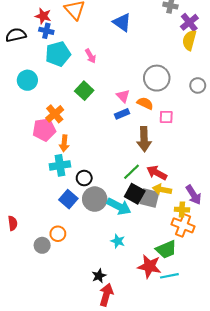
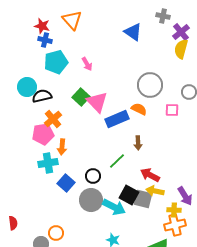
blue triangle: (122, 22) -> (133, 32), moved
black semicircle: (16, 35) -> (42, 96), moved
pink triangle: (123, 96) -> (97, 102), moved, size x1.6
blue rectangle: (122, 114) -> (117, 119), size x1.6
pink square: (166, 117) -> (172, 110), moved
brown arrow: (144, 139) -> (138, 143), size x0.6
cyan cross: (60, 165) -> (48, 163), moved
green line: (131, 172) -> (117, 161), moved
black circle: (84, 178) -> (93, 176), moved
blue square: (68, 199) -> (66, 183), moved
orange cross: (183, 225) -> (175, 225), turned -35

